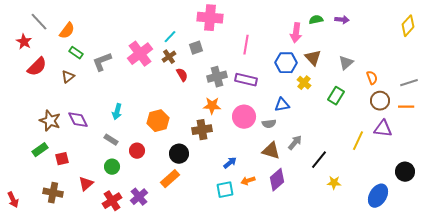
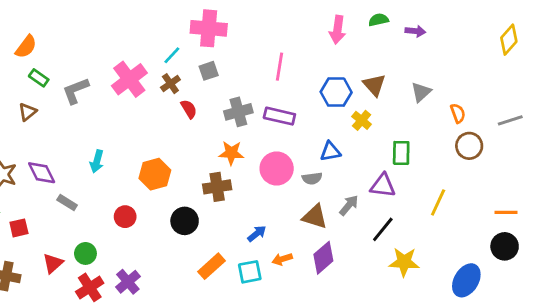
pink cross: (210, 18) -> (209, 28), moved
green semicircle: (316, 20) -> (379, 20), moved
pink arrow: (296, 33) -> (337, 30), moved
green rectangle: (336, 96) -> (401, 153), moved, turned -30
orange line: (406, 107) -> (506, 212), moved
purple triangle: (383, 129) -> (383, 185), moved
gray rectangle: (111, 140) -> (67, 202), moved
green circle: (112, 167) -> (85, 253), moved
orange rectangle: (170, 179) -> (211, 266), moved
yellow star: (334, 183) -> (404, 262), size x1.5

